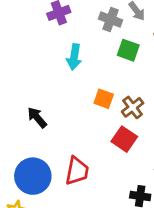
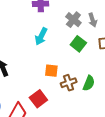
orange square: (104, 99) -> (51, 71), turned -32
red square: (124, 139) -> (38, 99), moved

